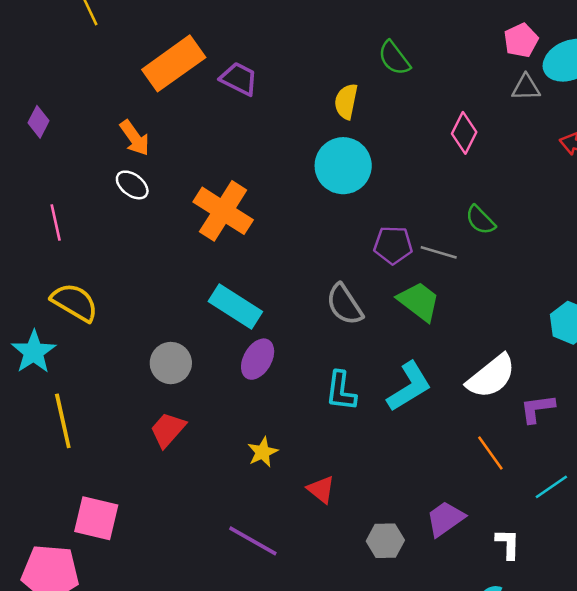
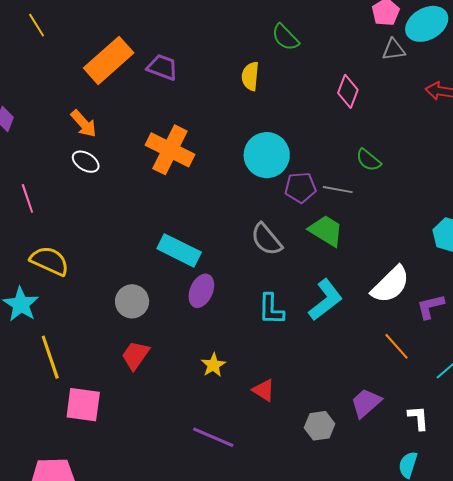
cyan circle: (343, 166) -> (267, 155), moved
orange cross: (223, 211) -> (170, 150), moved
pink square: (96, 518) -> (83, 405), moved

